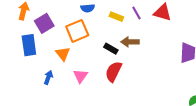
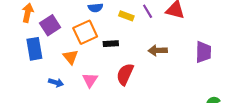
brown arrow: (130, 42) -> (158, 50), moved
black rectangle: (111, 49) -> (111, 44), moved, turned -32
blue arrow: (48, 77) -> (56, 83), turned 88

